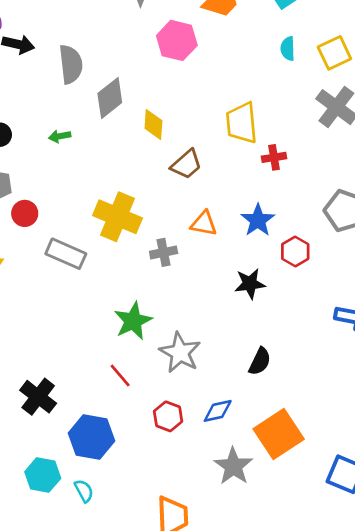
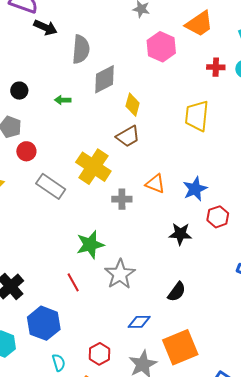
red cross: (274, 157) -> (216, 67), moved
brown trapezoid: (186, 164) -> (128, 136), moved
red hexagon: (168, 416) -> (99, 354), moved
cyan semicircle: (84, 491) -> (59, 363), moved

